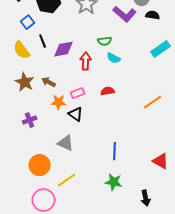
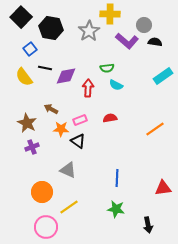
black line: (43, 41) -> (45, 68), turned -56
brown star: (25, 82) -> (27, 123), moved
red triangle: (161, 161) -> (163, 188), turned -36

